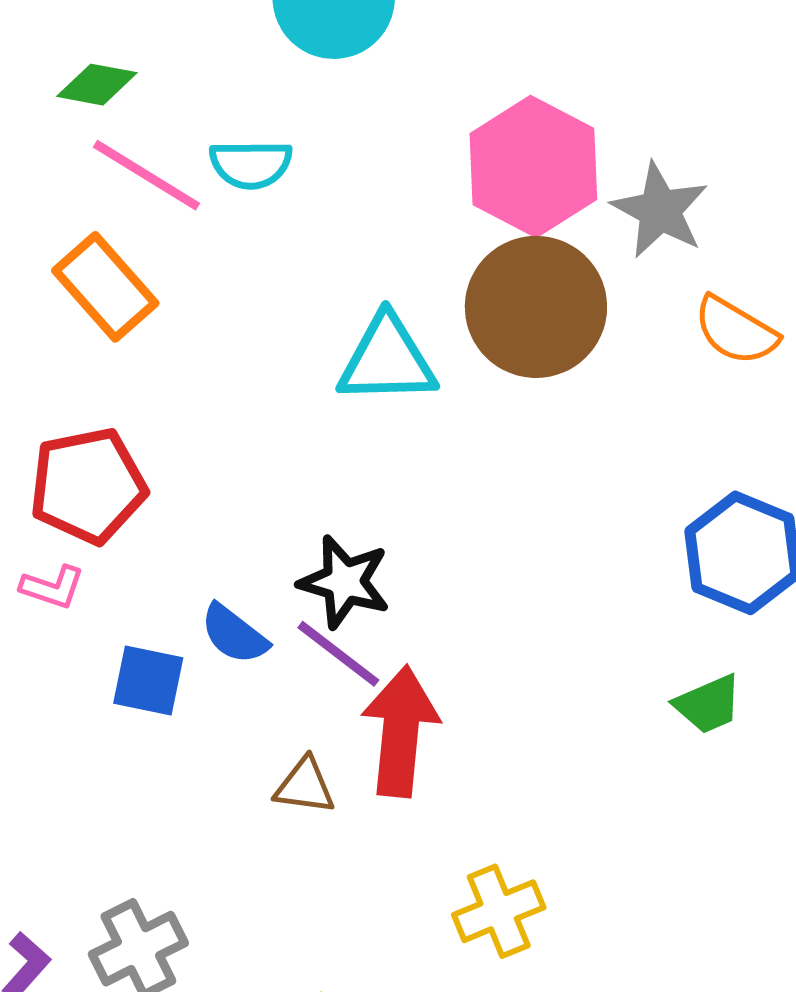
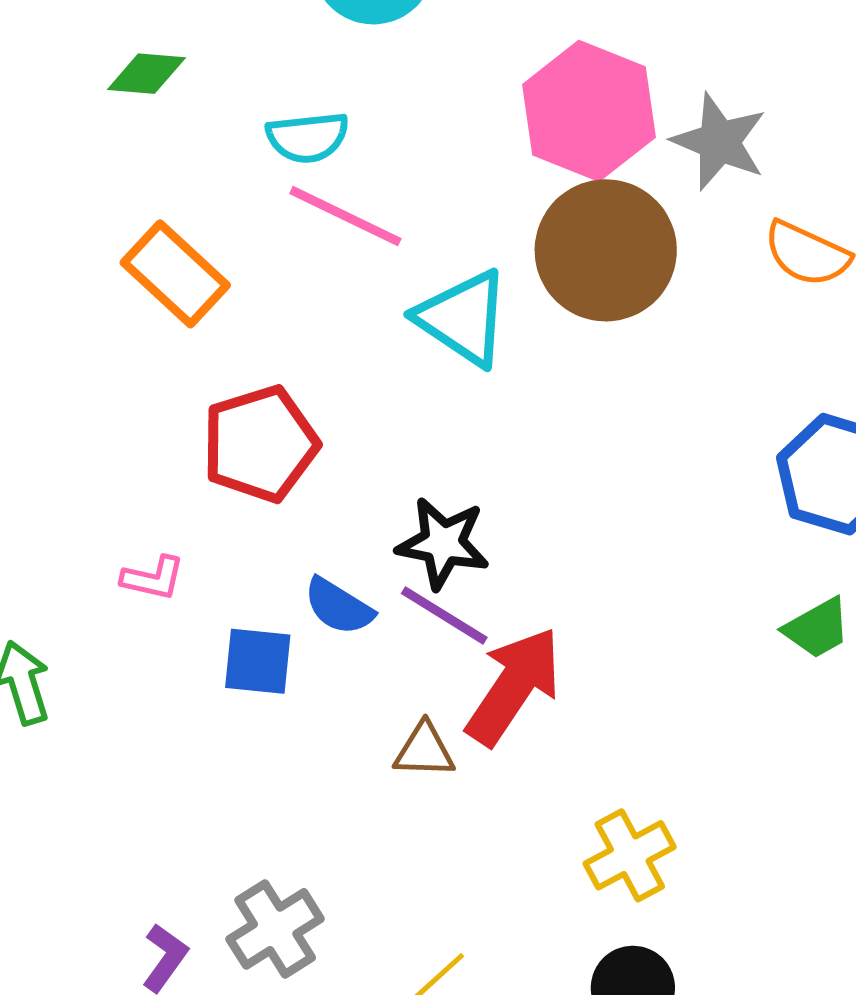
pink line: (147, 175) -> (345, 216), moved
cyan triangle: (387, 360) -> (463, 318), turned 41
red pentagon: (88, 486) -> (260, 444), moved
red arrow: (400, 731) -> (514, 686), turned 34

